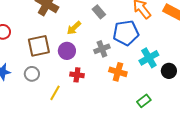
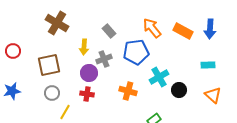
yellow arrow: (74, 28) -> (84, 47), turned -42
gray cross: (102, 49) -> (104, 59), moved
purple circle: (67, 51) -> (89, 73), moved
gray circle: (32, 74) -> (52, 93), moved

